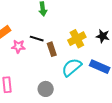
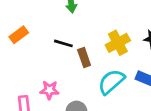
pink star: (18, 46) -> (49, 90), moved

